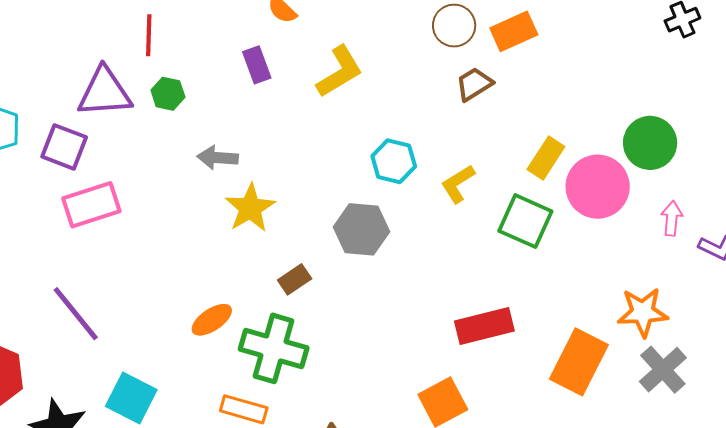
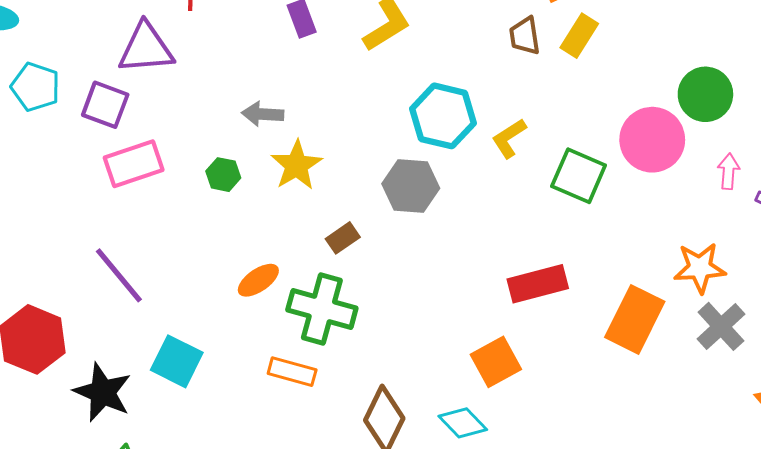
brown trapezoid: (474, 84) -> (525, 36), turned -66
green hexagon: (168, 94) -> (223, 175), moved
yellow rectangle: (546, 158) -> (579, 36), moved
cyan hexagon: (394, 161) -> (443, 116), size x1.4

